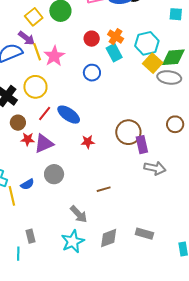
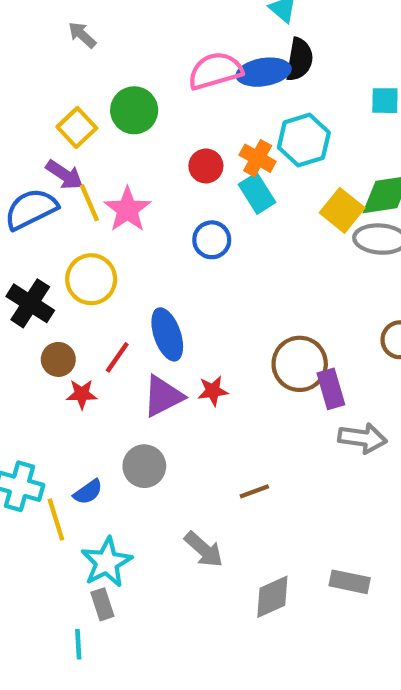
cyan hexagon: (147, 43) -> (304, 140), moved
red line: (45, 114) -> (117, 357), moved
blue ellipse: (69, 115) -> (167, 334), turned 40
purple triangle: (44, 144) -> (163, 396), moved
cyan star: (73, 241) -> (107, 562), moved

